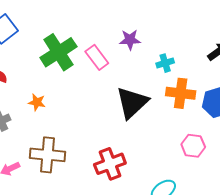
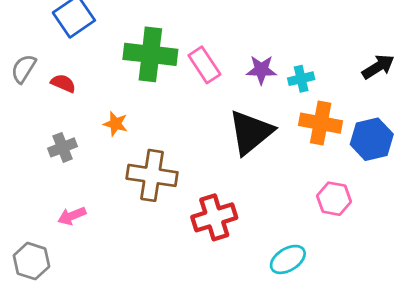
purple star: (130, 40) -> (261, 70), moved
green cross: (58, 52) -> (150, 54), turned 36
brown cross: (47, 155) -> (152, 175), moved

